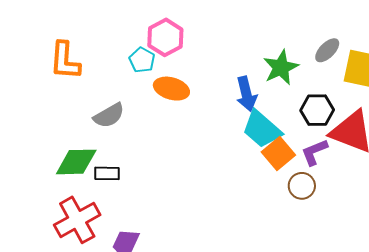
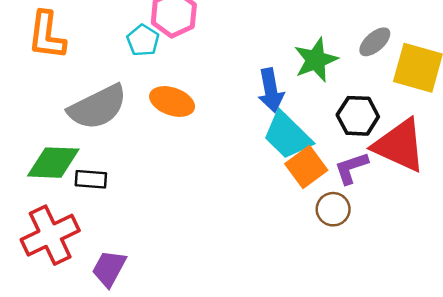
orange ellipse: (171, 89) -> (172, 102), moved
gray semicircle: (109, 115) -> (98, 107), size x1.5

